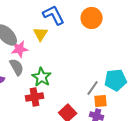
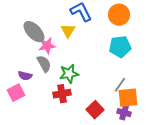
green star: (42, 77) -> (69, 74), turned 30
cyan pentagon: (116, 80) -> (120, 47), moved
orange square: (101, 101) -> (128, 98), size x1.5

